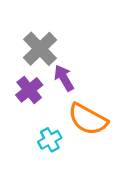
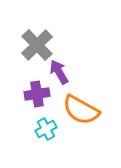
purple cross: (29, 90) -> (37, 94), moved, turned 30

